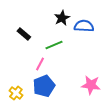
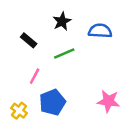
black star: (62, 18) -> (62, 21), moved
pink line: (40, 64) -> (35, 76), moved

